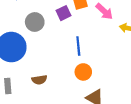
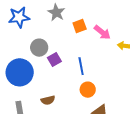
purple square: (63, 13) -> (54, 60), moved

